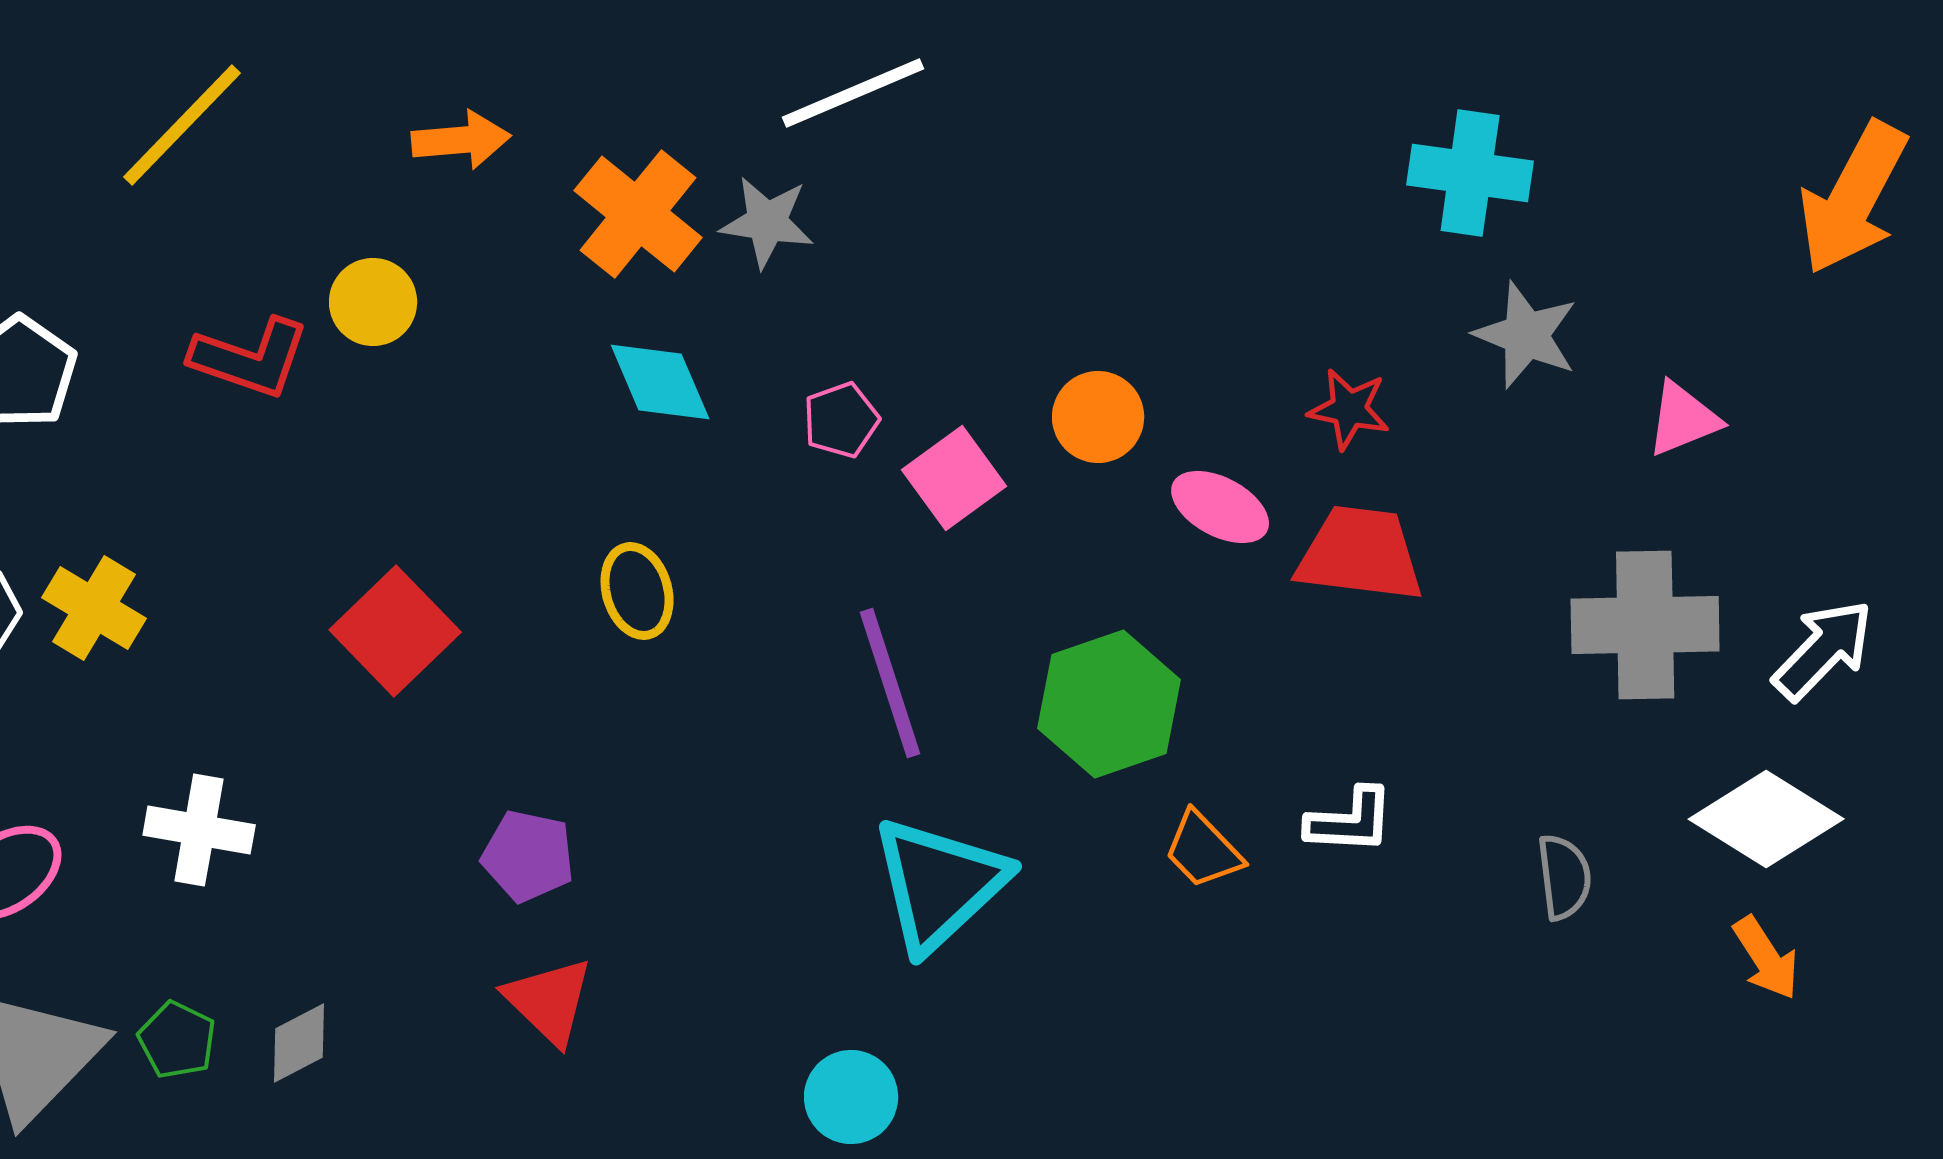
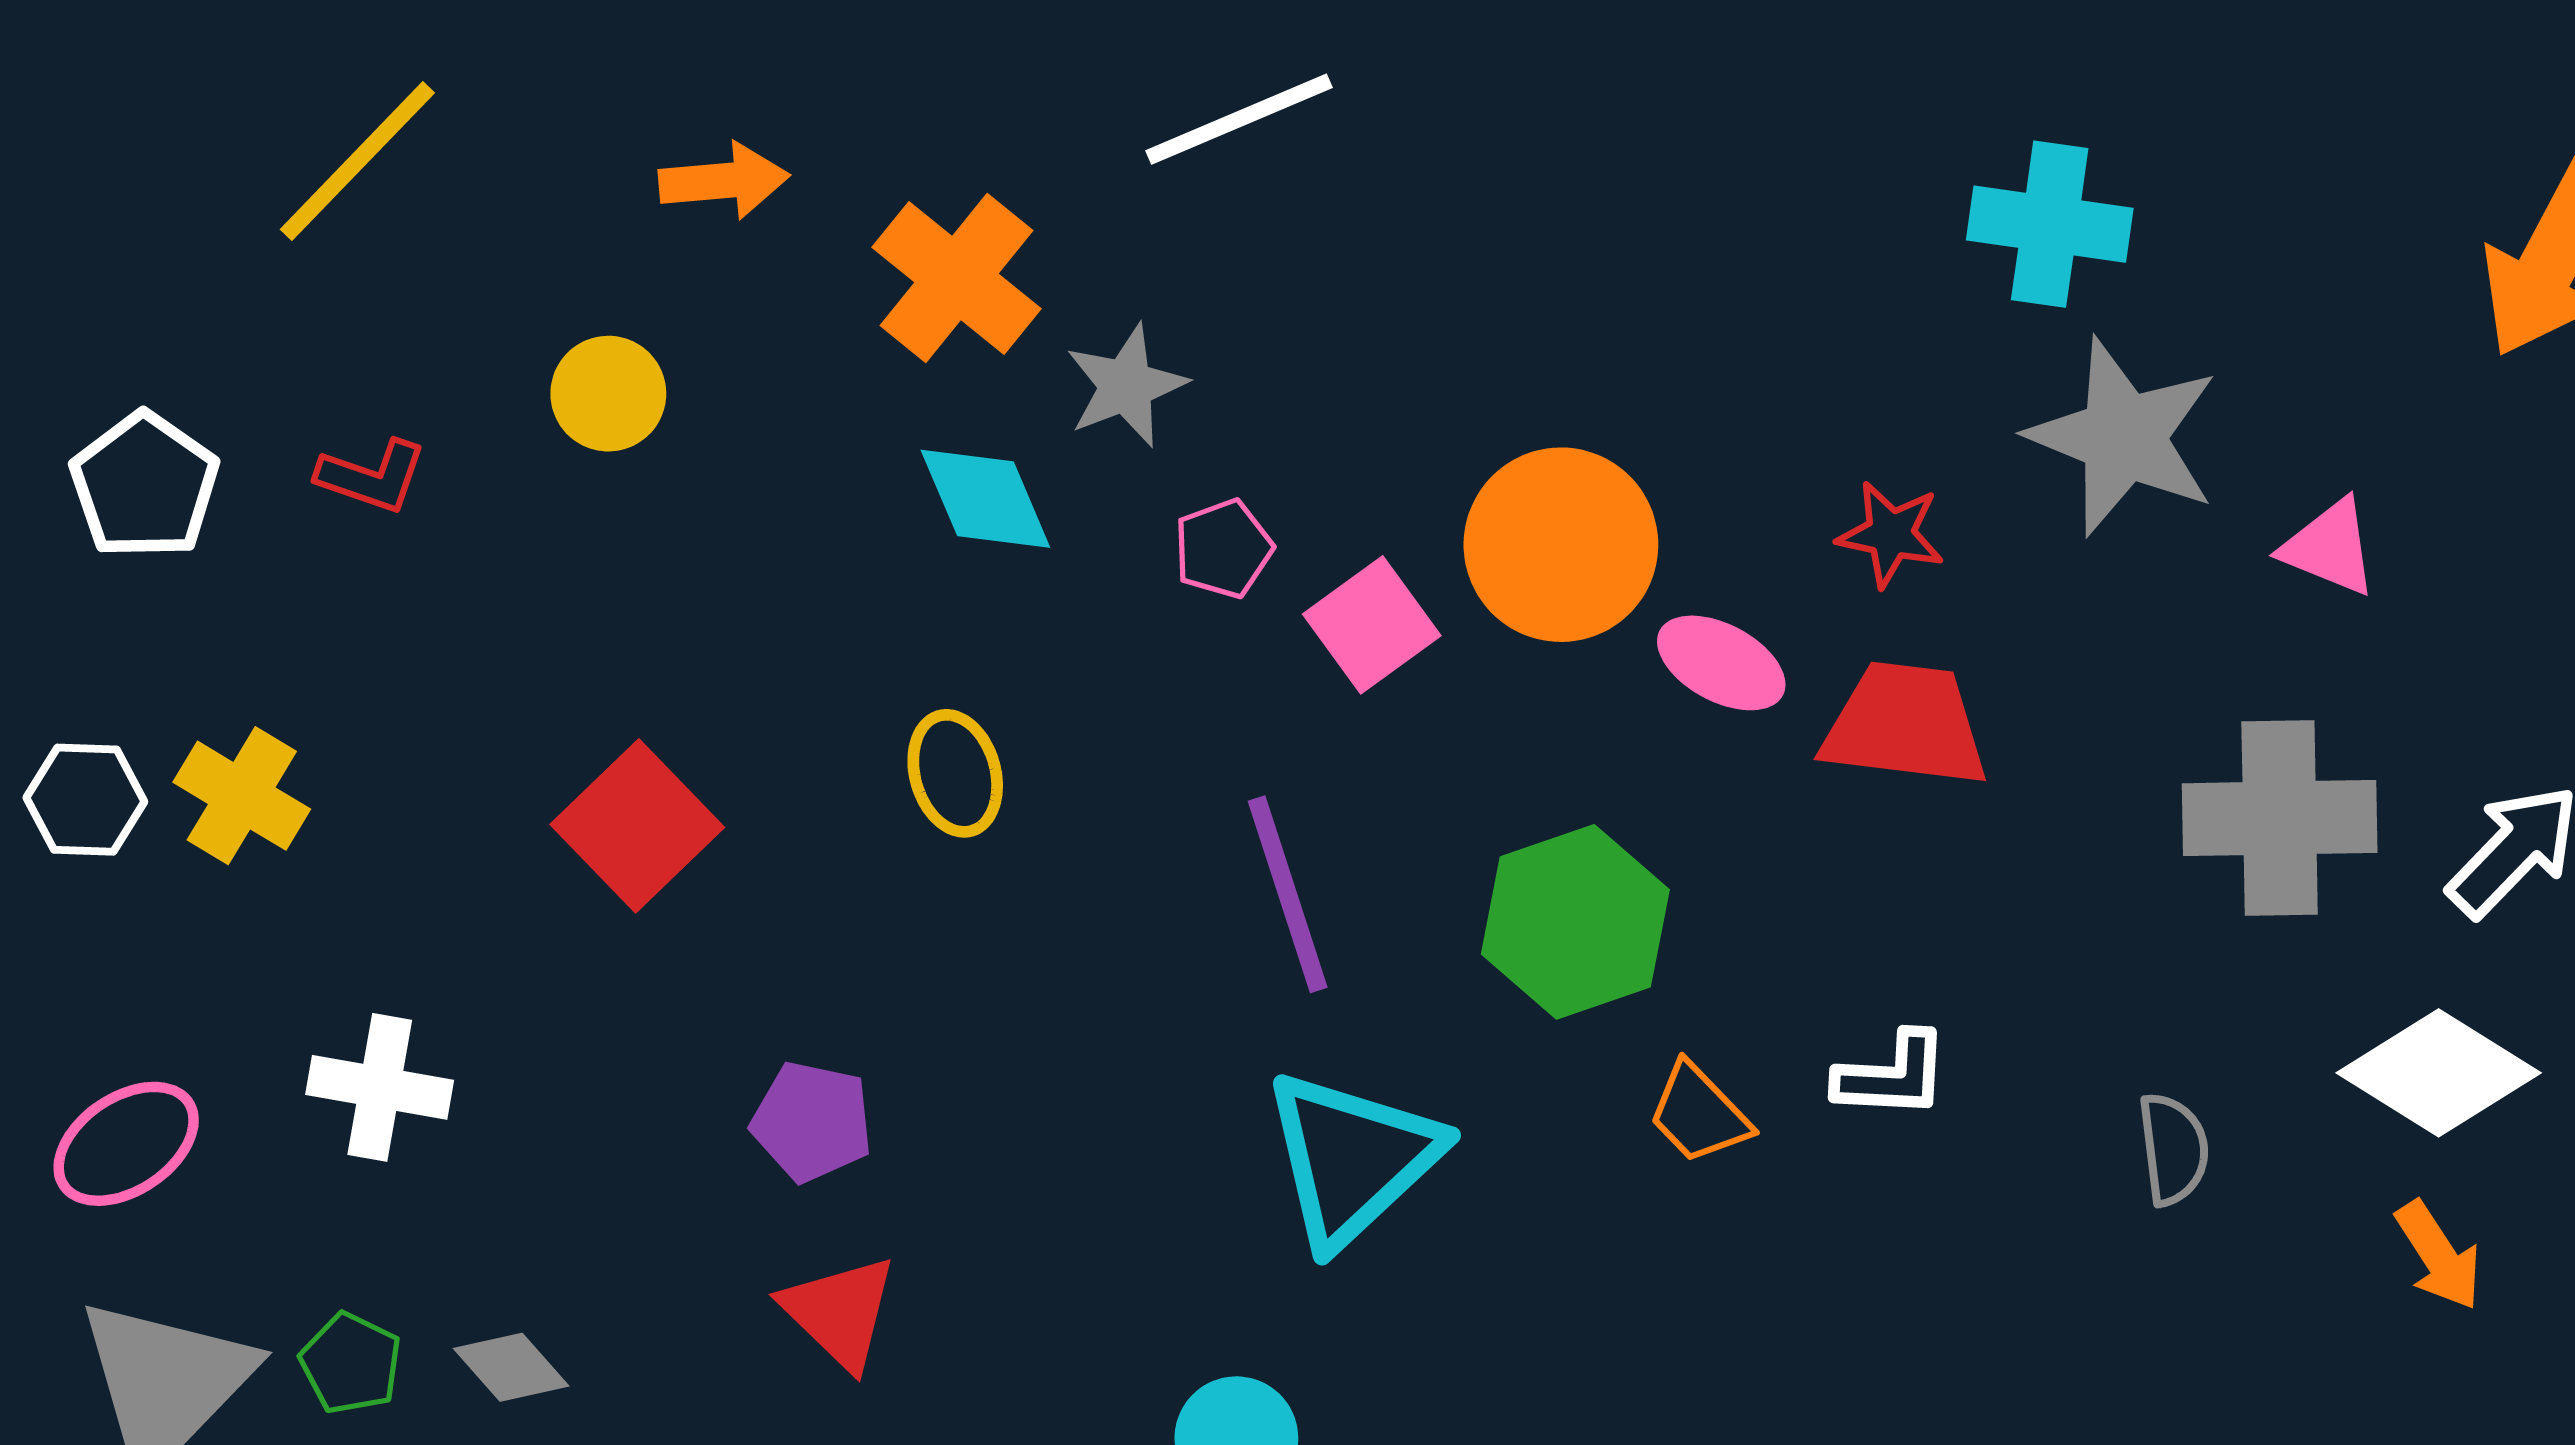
gray star: (767, 222) -> (1126, 386), moved, turned -30
gray star: (1526, 335) -> (2123, 437), size x1.4
red L-shape: (250, 358) -> (372, 476), moved, size x0.7
orange circle: (1098, 417) -> (1561, 545), size x1.6
pink triangle: (1683, 419) -> (2330, 547), turned 44
gray diamond: (299, 1043) -> (511, 1367), turned 76

